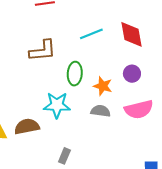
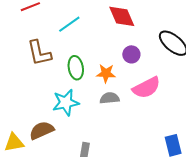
cyan line: (91, 34) -> (69, 24), moved
brown L-shape: (43, 51) -> (39, 53), turned 96

